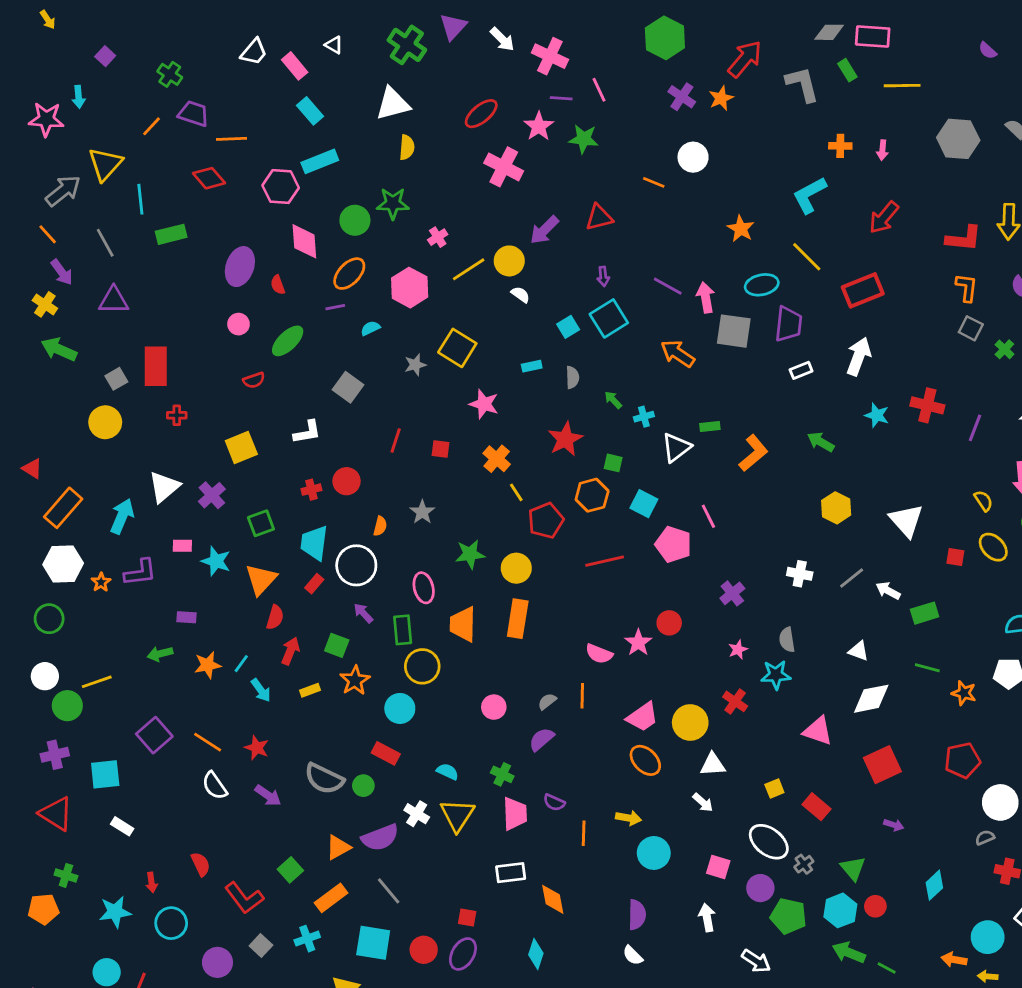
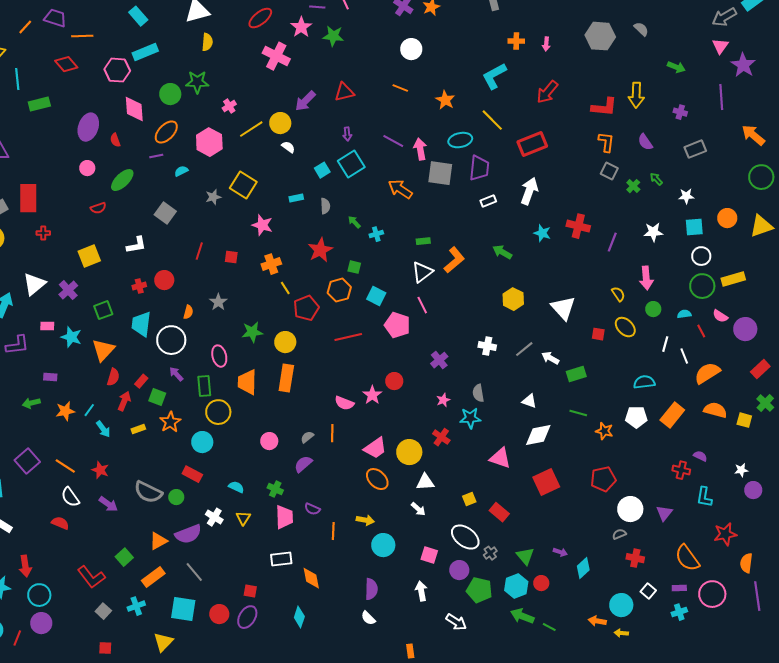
orange line: (654, 182) -> (400, 88), moved
white triangle: (676, 448) -> (422, 272), moved
orange cross: (497, 459) -> (271, 264), turned 30
red rectangle: (314, 584) -> (141, 381), moved
yellow triangle: (457, 815) -> (243, 518), size x0.6
purple arrow: (894, 825) -> (560, 552), moved
red semicircle: (201, 864) -> (60, 523), moved, turned -42
red arrow: (152, 882) -> (25, 566), size x1.5
purple circle: (217, 962) -> (41, 623), moved

